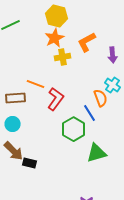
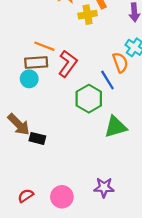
yellow cross: (63, 57) -> (88, 15), moved
brown rectangle: (16, 98) -> (36, 62), moved
cyan circle: (13, 124) -> (29, 79), moved

